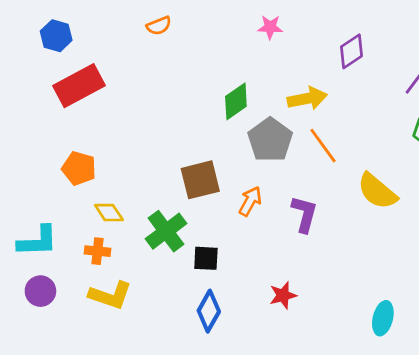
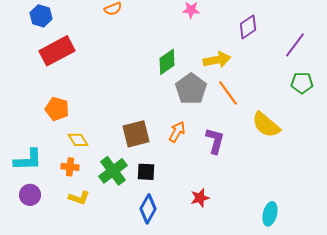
brown square: (200, 180) -> (136, 134), moved
green cross: (166, 231) -> (113, 171), moved
yellow L-shape: (110, 295) -> (79, 198), size x0.7

